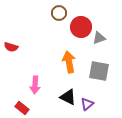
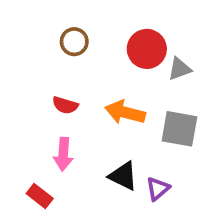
brown circle: (59, 13) -> (74, 42), moved
red semicircle: (11, 47) -> (65, 105), moved
orange arrow: (69, 62) -> (125, 112), turned -65

